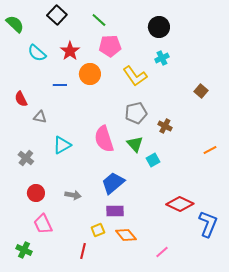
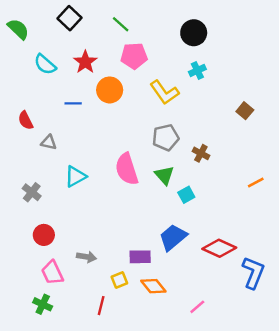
blue trapezoid: (113, 183) -> (173, 237), moved
gray arrow: (73, 195) -> (86, 257), moved
green cross: (24, 250) -> (43, 304), moved

